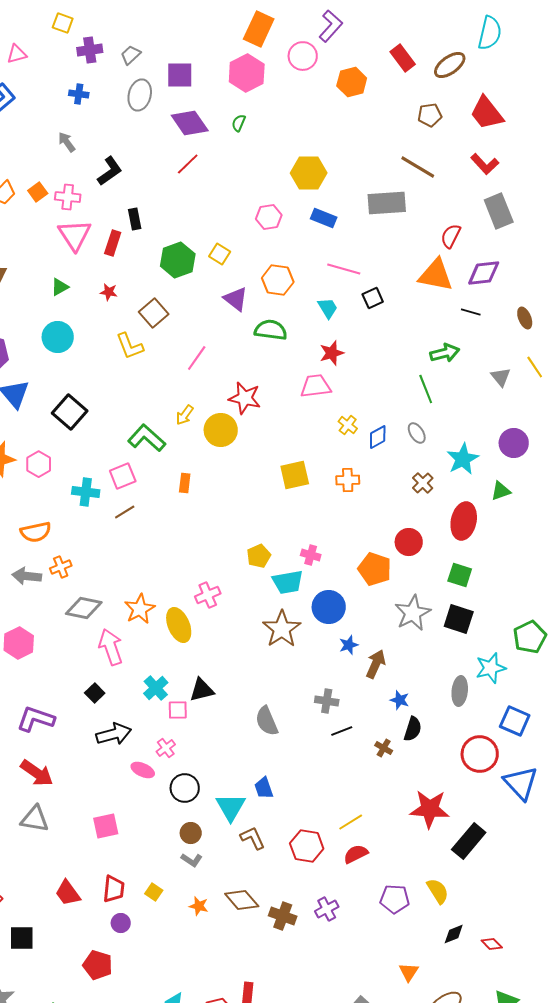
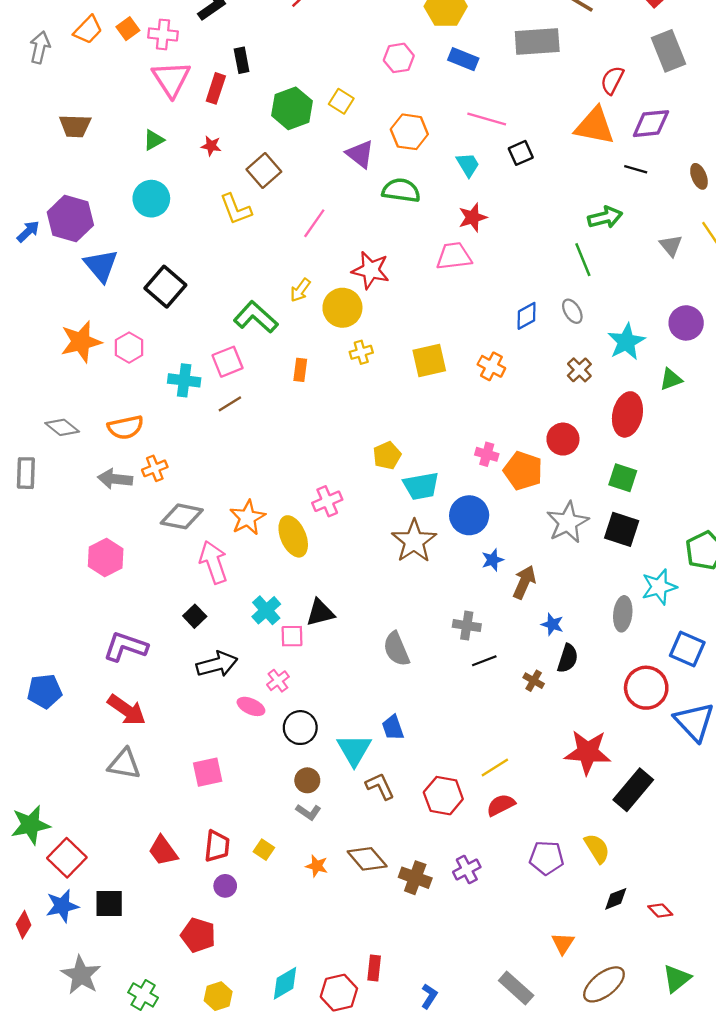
yellow cross: (348, 425) -> (361, 352), moved, turned 36
orange cross: (348, 480) -> (491, 366), turned 30
pink cross: (311, 555) -> (487, 454), moved

